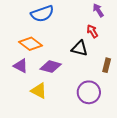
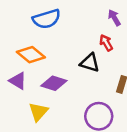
yellow triangle: (39, 91) -> (38, 112), turned 42

